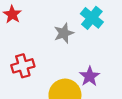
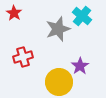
gray star: (64, 33) -> (58, 29), size x1.4

